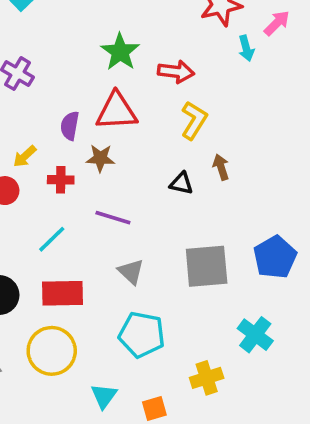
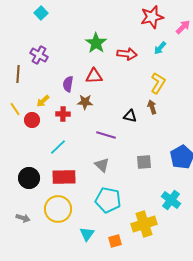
cyan arrow: (246, 48) -> (160, 48), moved, turned 56
red triangle: (117, 111) -> (94, 76), size x0.7
yellow L-shape: (194, 120) -> (158, 83), moved
purple line: (113, 218) -> (106, 135), moved
gray square: (207, 266) -> (144, 162), size x0.6
yellow cross: (207, 378) -> (144, 224), size x1.4

